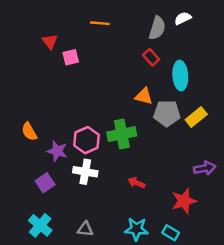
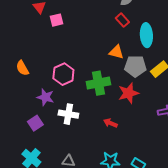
orange semicircle: (29, 132) -> (22, 68), moved
pink hexagon: (87, 140) -> (63, 74), moved
red star: (184, 201) -> (128, 93), moved

